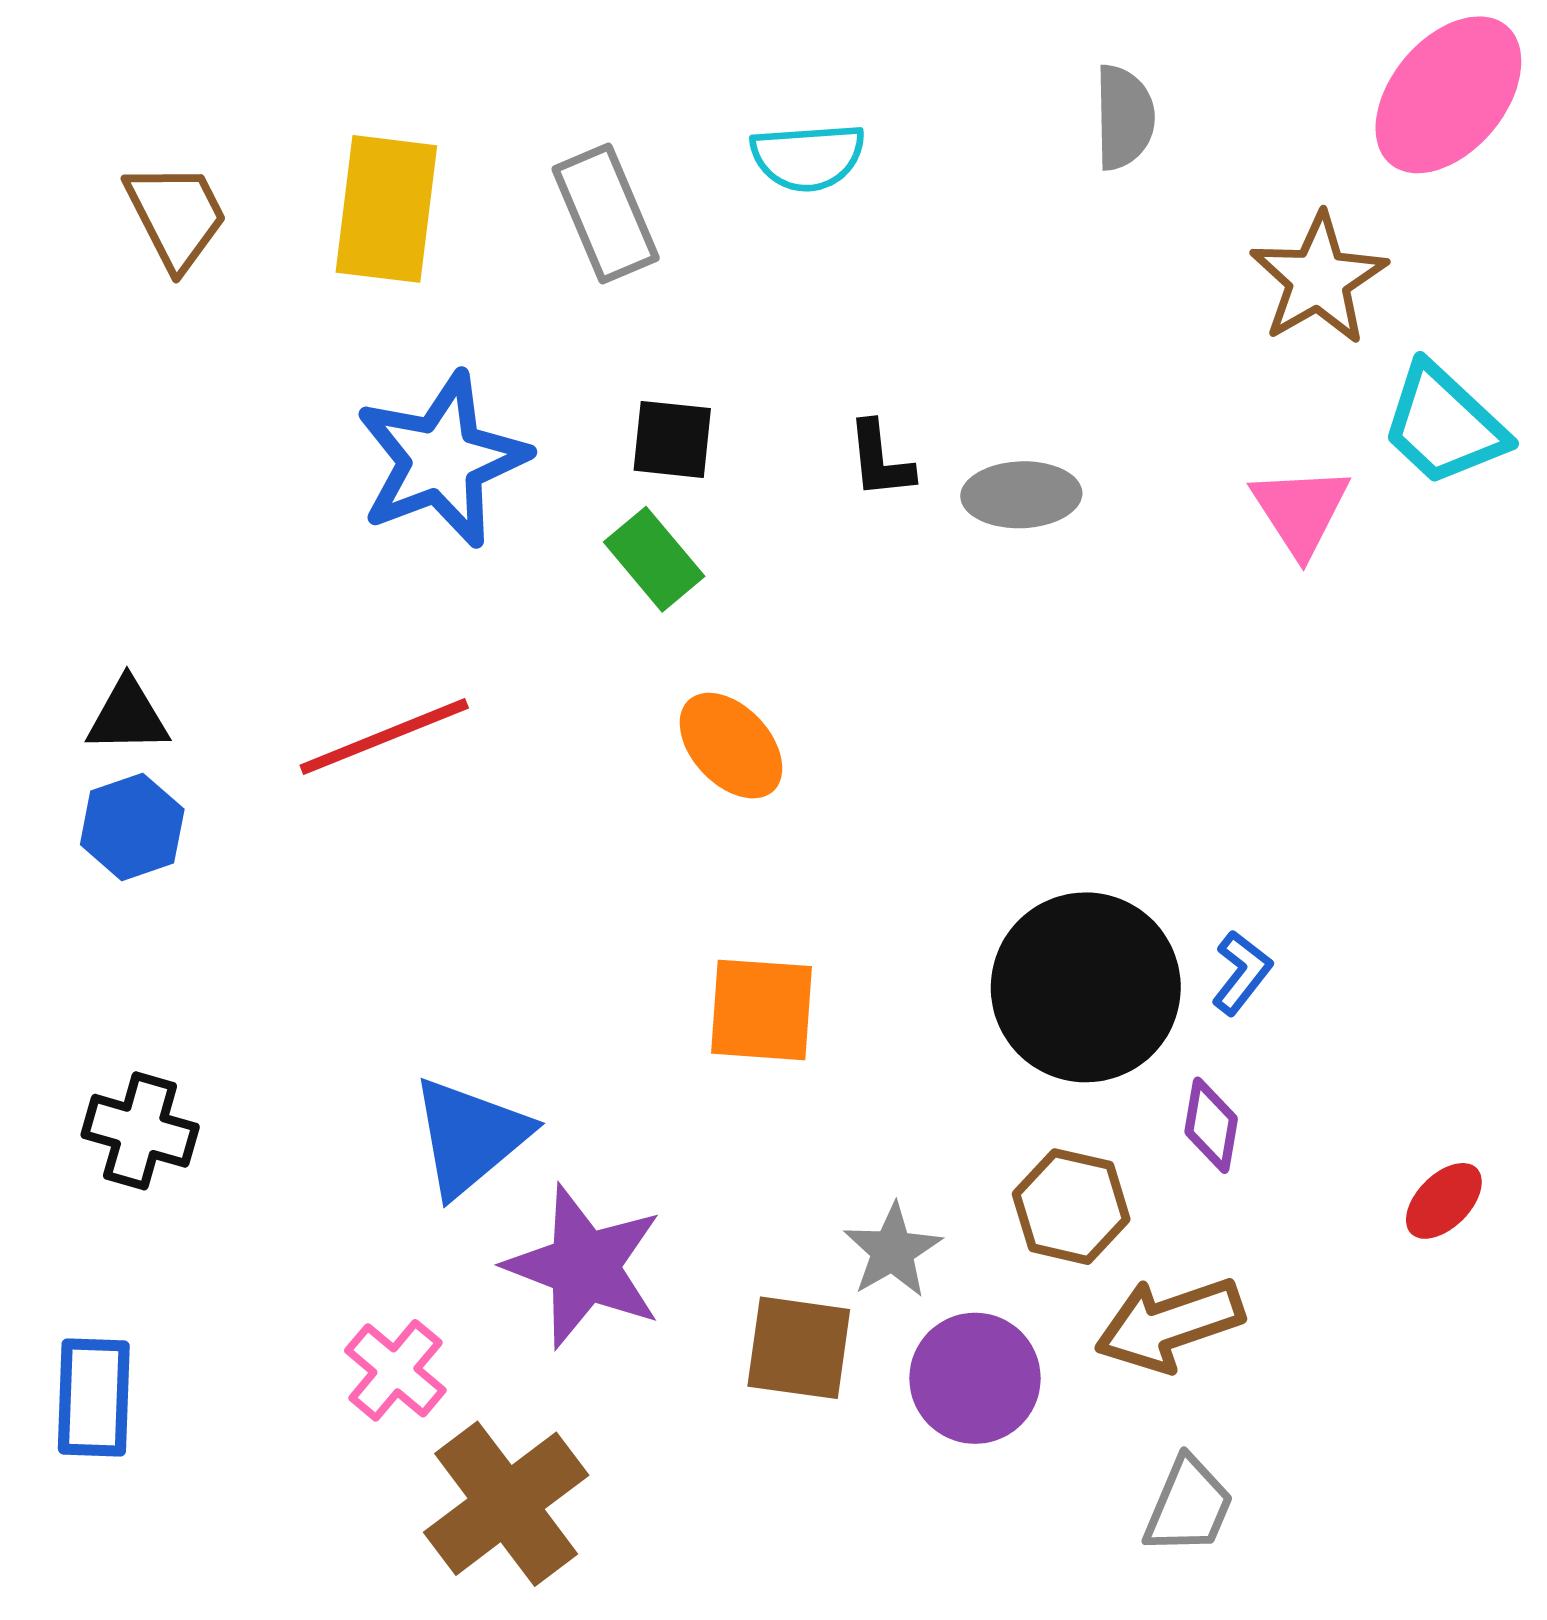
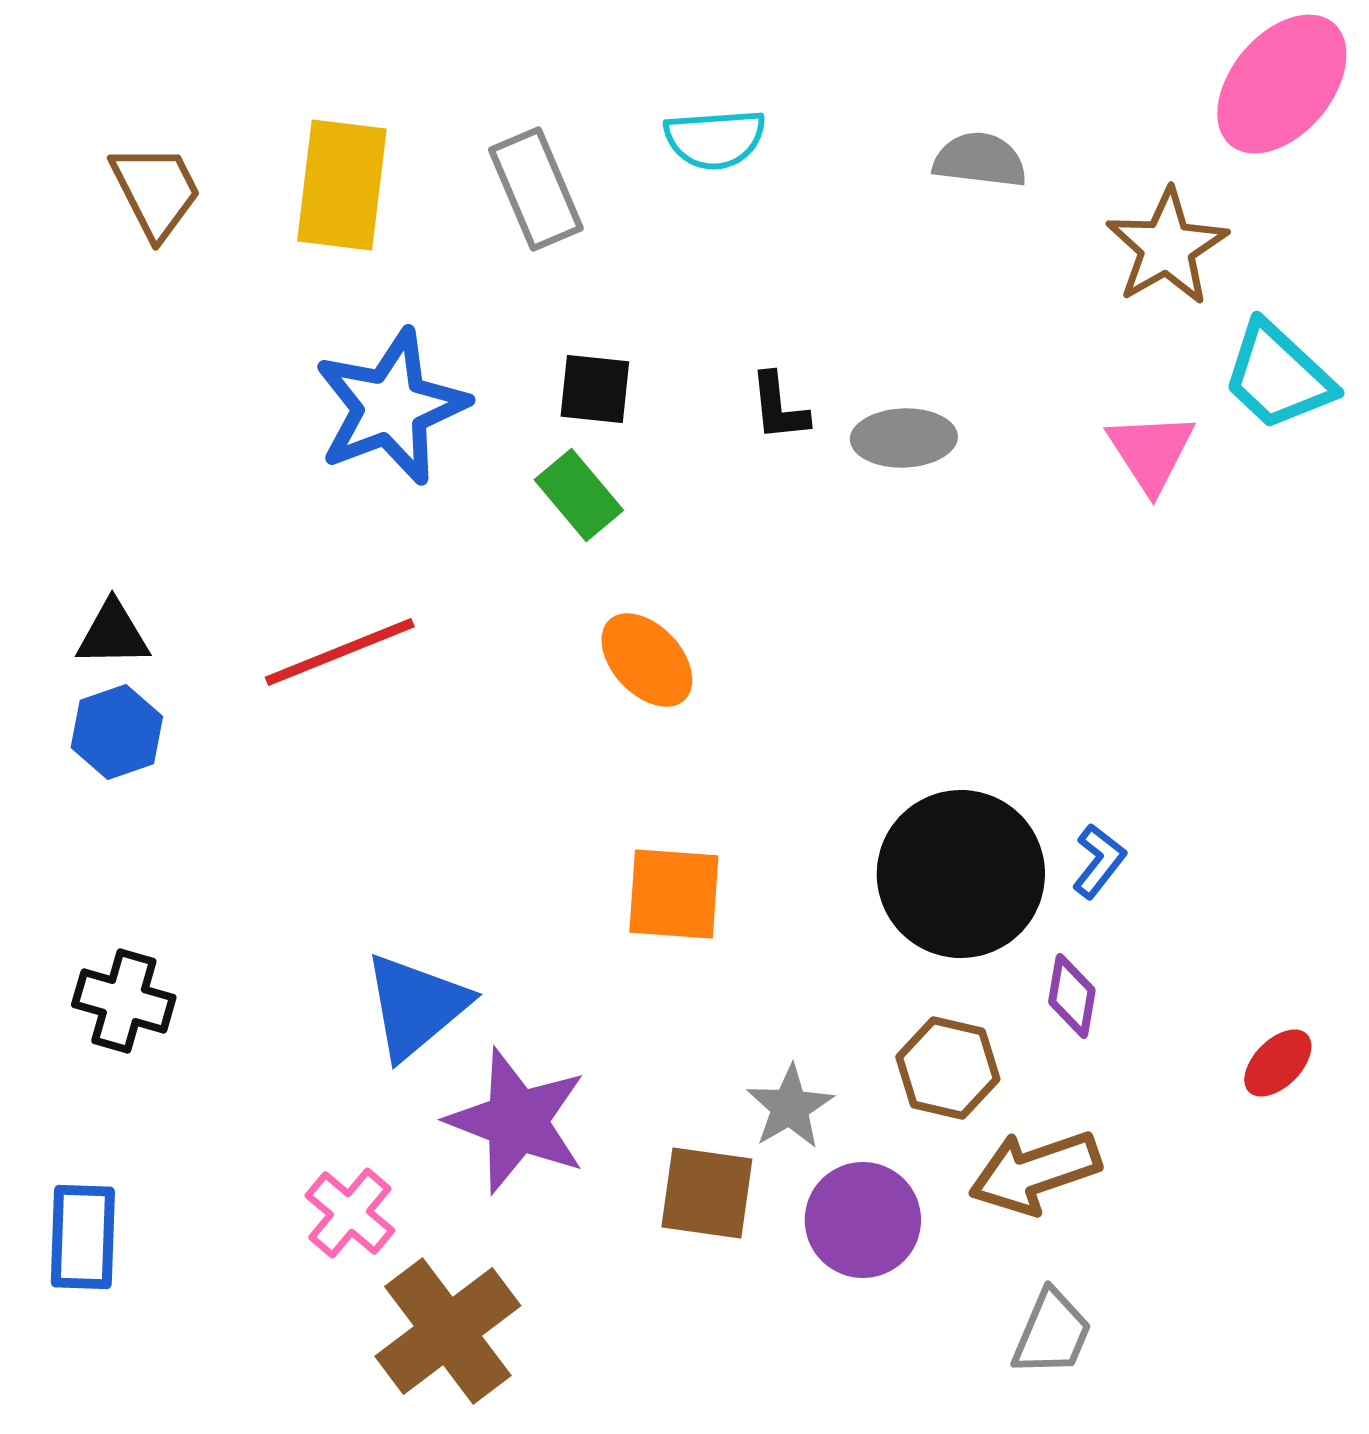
gray semicircle: (1124, 117) -> (980, 160), moved, turned -82

